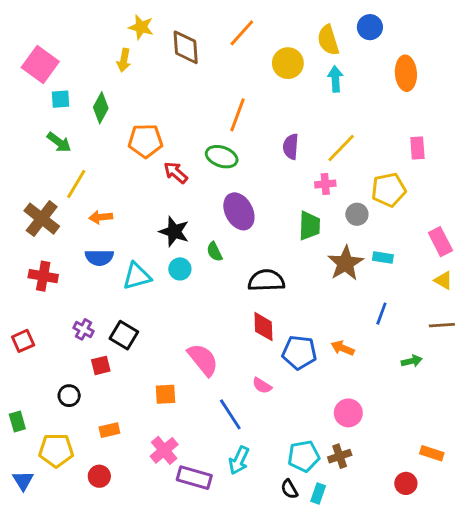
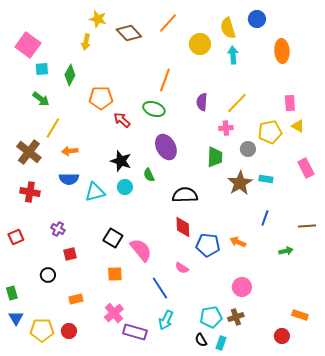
brown diamond: (186, 47) -> (129, 33), turned -40
yellow triangle: (443, 280) -> (298, 126), moved
black square: (124, 335) -> (113, 238), moved
yellow pentagon: (56, 450) -> (42, 330), moved
blue triangle: (23, 481) -> (16, 318), moved

